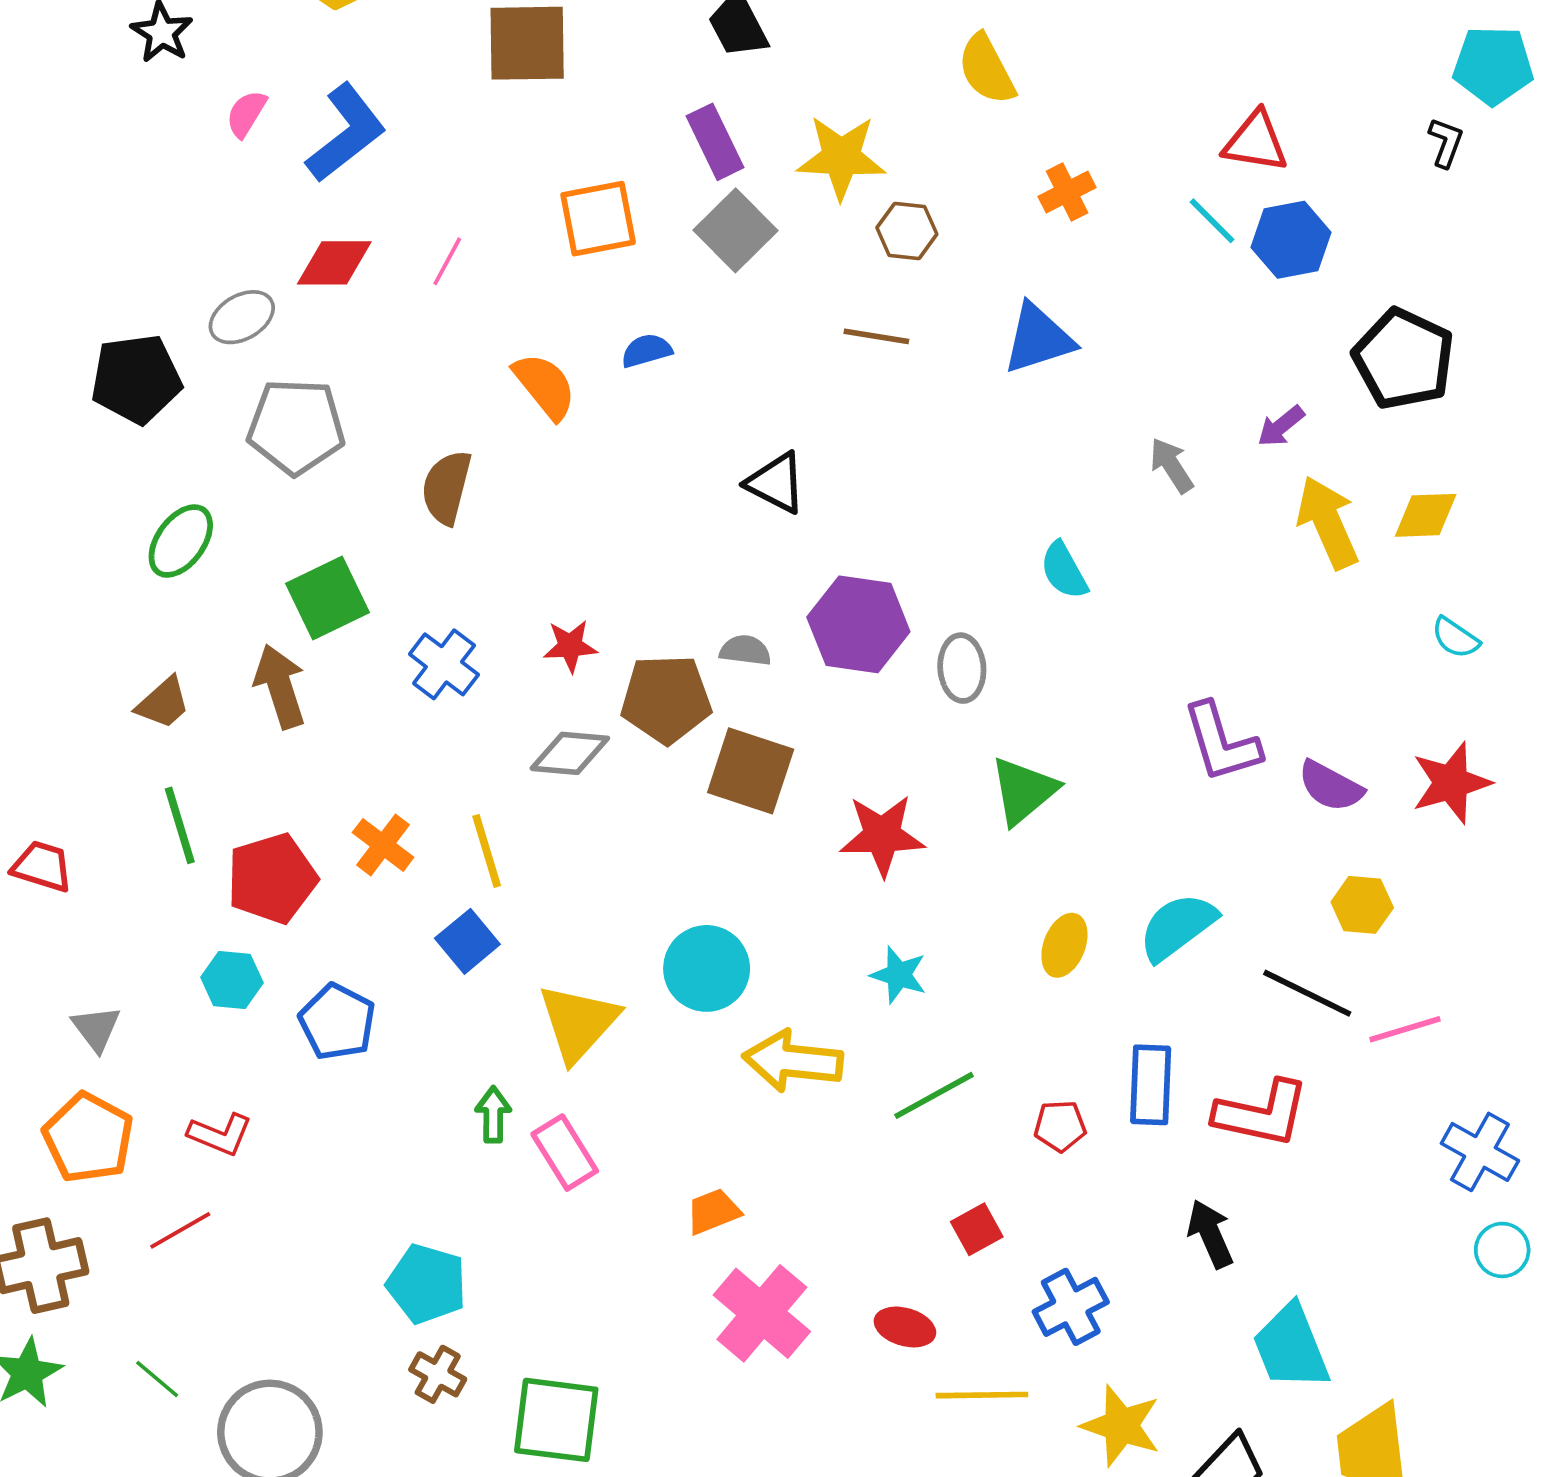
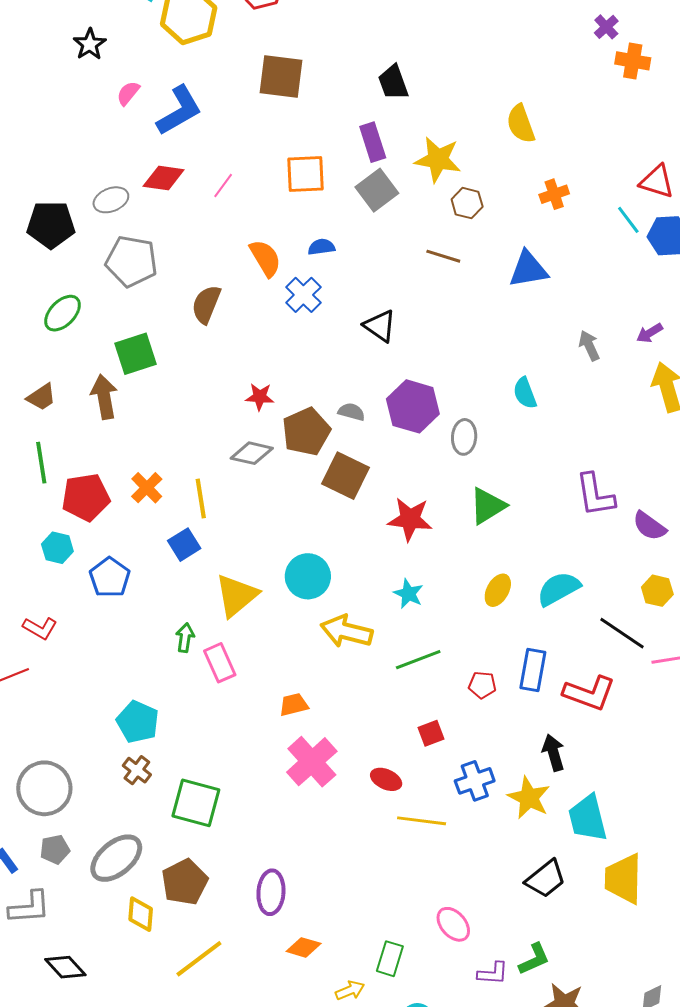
blue cross: (444, 664) -> (303, 295), moved
brown pentagon: (666, 699) -> (306, 432), turned -30
yellow star: (1121, 1426) -> (529, 798), moved

